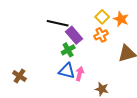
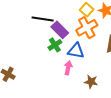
orange cross: (101, 35) -> (87, 28), size x1.5
blue triangle: (67, 71) -> (76, 51), moved

